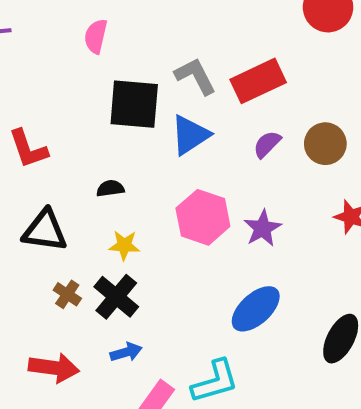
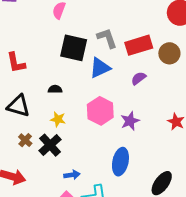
brown circle: (325, 144) -> (169, 53), moved
blue ellipse: (256, 309) -> (120, 162), turned -44
blue arrow: (126, 352) -> (72, 175), moved

